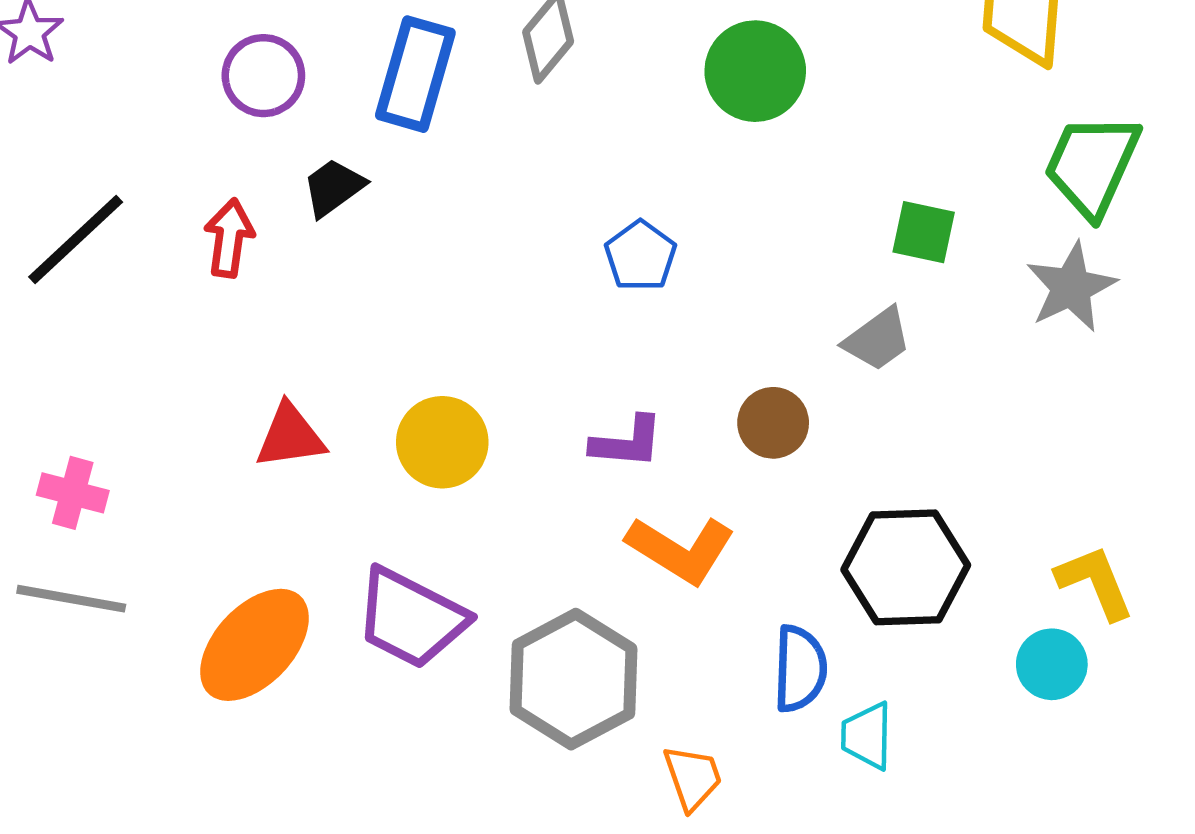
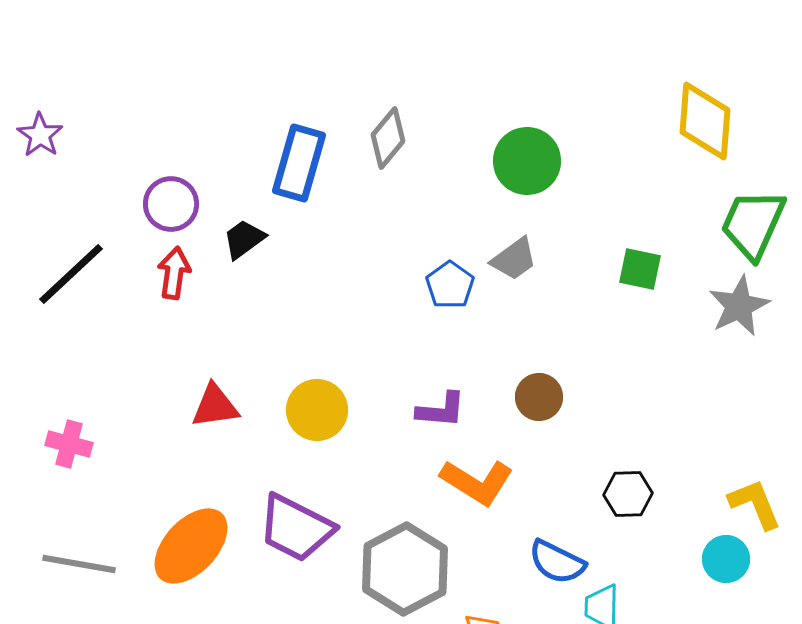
purple circle: (263, 76) -> (171, 204), moved
gray trapezoid: (877, 339) -> (514, 259), moved
black hexagon: (906, 567) -> (628, 494), size x0.6
gray line: (71, 599) -> (79, 564), moved
blue semicircle: (800, 669) -> (557, 562), turned 114

